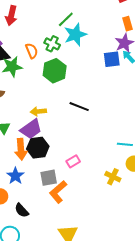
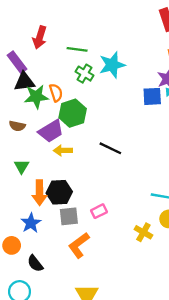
green line: (66, 19) -> (77, 49), moved, turned 48
orange semicircle: (32, 51) -> (56, 93), moved
green hexagon: (55, 71) -> (73, 113), moved
purple trapezoid: (31, 129) -> (51, 131), moved
gray square: (49, 178) -> (69, 216), moved

